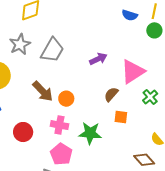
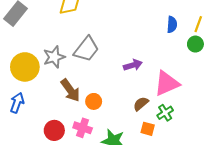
blue semicircle: (130, 15) -> (172, 25), turned -112
gray star: (20, 44) -> (54, 57), moved
green cross: (150, 97) -> (165, 113), moved
red circle: (23, 132) -> (54, 130), moved

